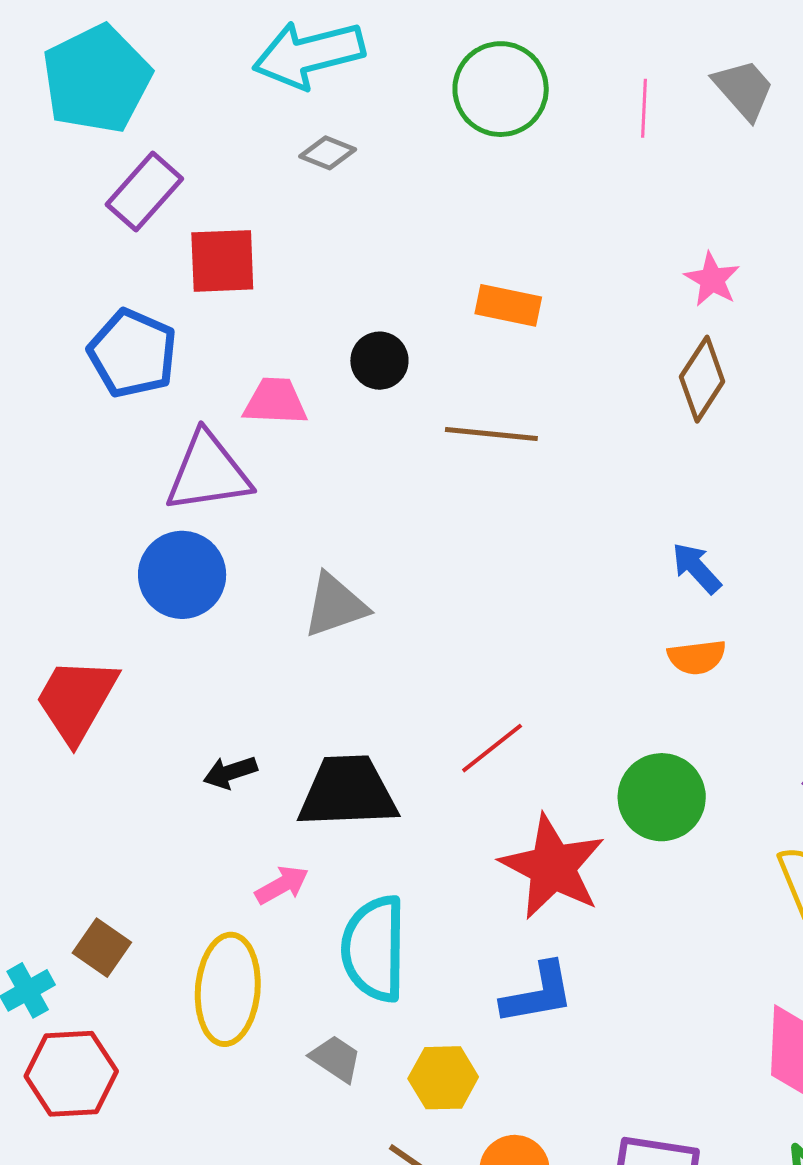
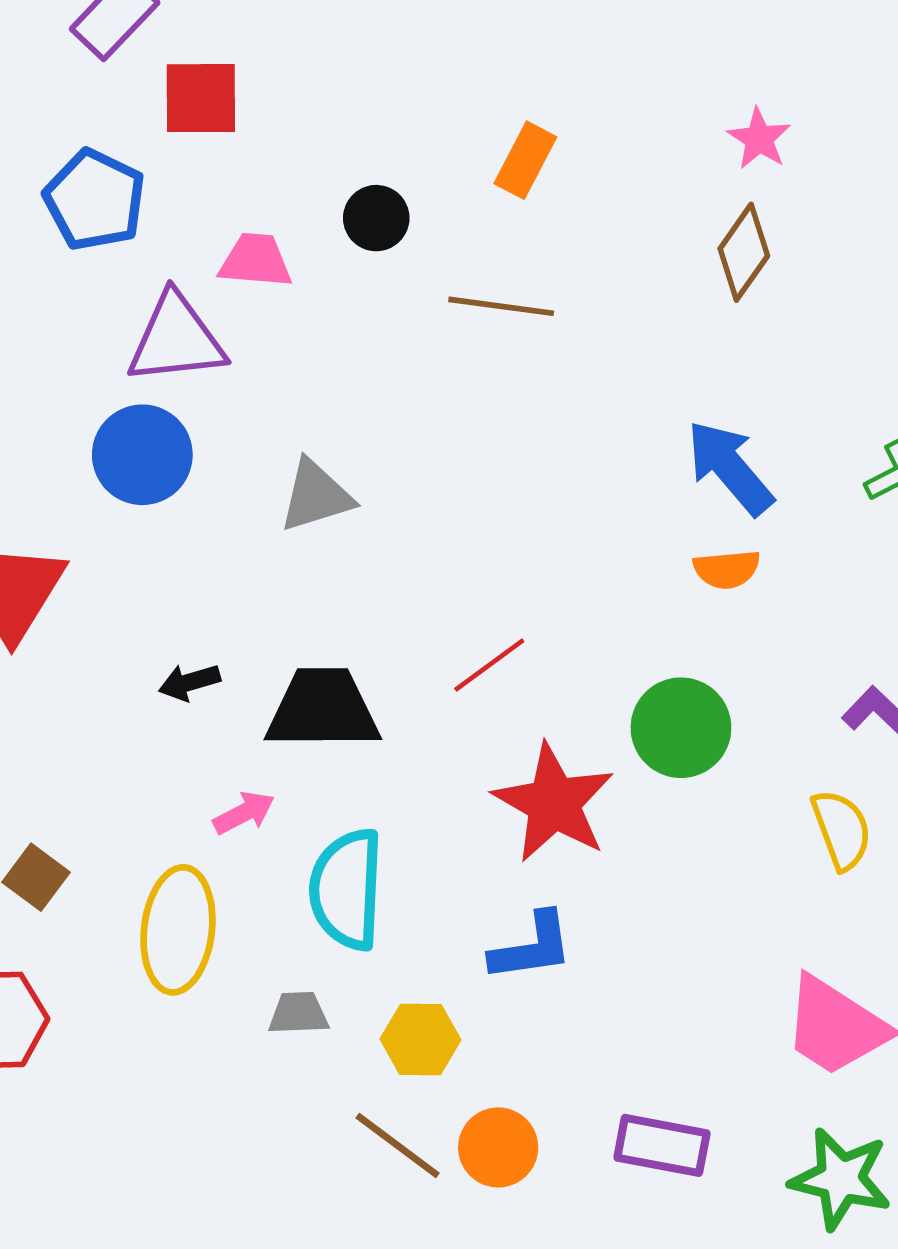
orange rectangle: (508, 305) -> (525, 160), turned -76
blue arrow: (696, 568) -> (730, 468), size x1.6
gray trapezoid: (336, 1059) -> (299, 1013), turned -38

